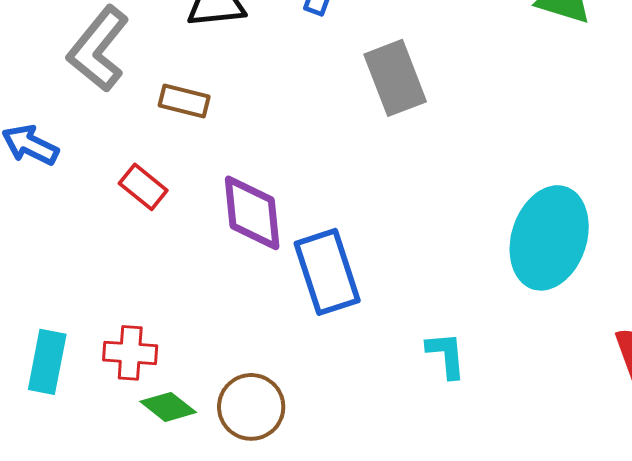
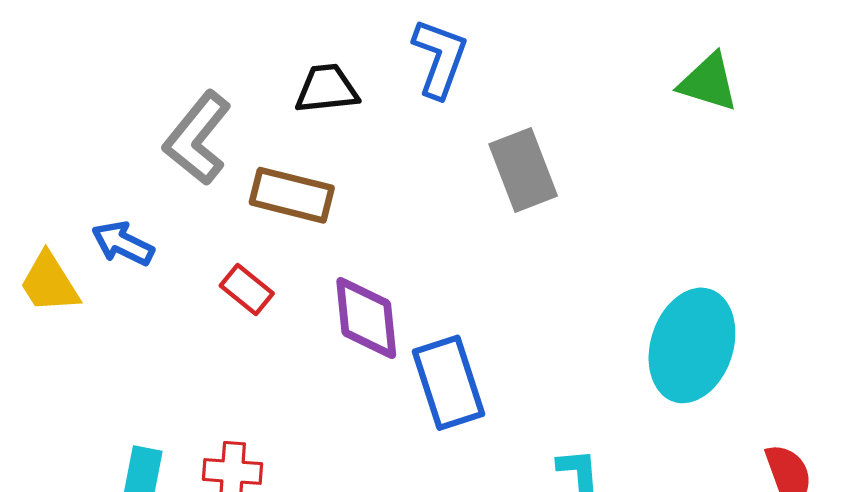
brown rectangle: (184, 101) -> (292, 195), size x1.5

